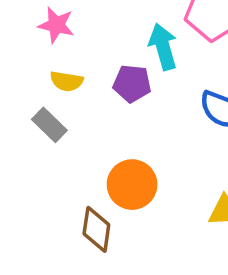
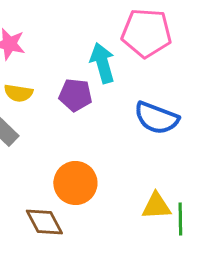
brown diamond: (96, 229) -> (44, 222), turned -36

